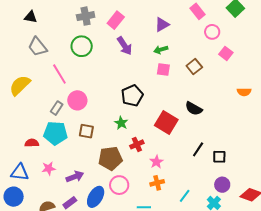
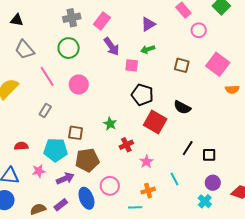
pink square: (226, 53) -> (218, 64), moved, size x1.6
brown square: (194, 67) -> (182, 65), turned -35
pink square: (163, 70) -> (132, 65), moved
black pentagon: (132, 96) -> (142, 95), moved, turned -30
pink circle: (77, 100) -> (79, 84), moved
cyan pentagon: (55, 133) -> (56, 150), moved
brown pentagon: (110, 158) -> (87, 160), moved
orange cross: (157, 183) -> (148, 191), moved
cyan line: (185, 196) -> (174, 179), moved, turned -64
blue ellipse: (96, 197) -> (86, 198), turned -50

